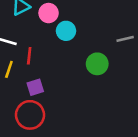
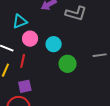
pink circle: (49, 13) -> (30, 39), moved
green circle: (97, 64) -> (68, 64), moved

